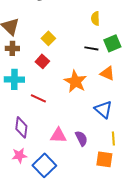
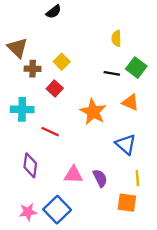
green square: (112, 43) -> (136, 68), turned -30
brown cross: (12, 48) -> (33, 69), moved
pink star: (19, 155) -> (28, 212), moved

